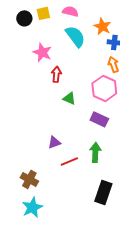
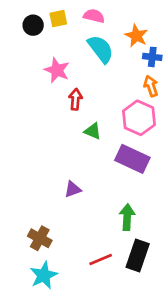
purple rectangle: (99, 119) -> (132, 159), size x1.4
green arrow: (95, 152) -> (127, 217), moved
red line: (69, 161) -> (101, 259), moved

